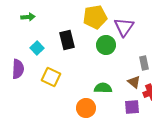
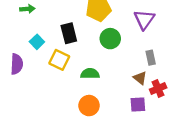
purple triangle: (124, 27) -> (144, 19), moved
yellow square: (51, 77) -> (59, 60), moved
green semicircle: (103, 88) -> (90, 74), moved

